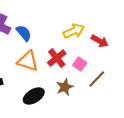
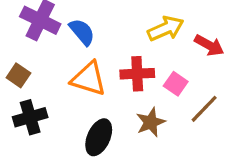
red cross: (57, 58) -> (137, 74), turned 36
black ellipse: (34, 96) -> (99, 137), turned -35

